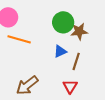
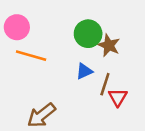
brown star: (79, 31) -> (109, 45), turned 30
red triangle: (70, 86) -> (118, 97), moved

